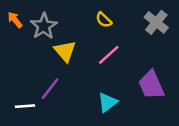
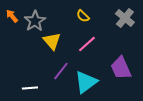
purple line: (50, 89) -> (61, 71), moved
cyan triangle: (108, 102) -> (86, 82), size x1.4
white line: (25, 106) -> (30, 88), moved

